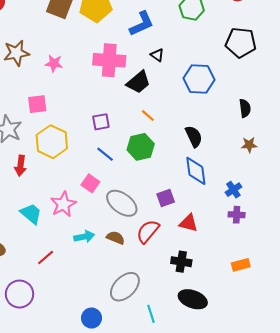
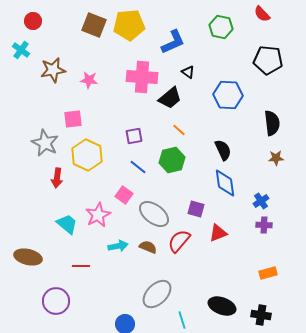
black semicircle: (245, 108) -> (272, 123), size x1.4
purple square: (166, 198) -> (196, 209), turned 36
red triangle: (189, 223) -> (218, 233), turned -36
red line: (46, 257) -> (81, 266), turned 42
black cross: (181, 262) -> (261, 315), moved

